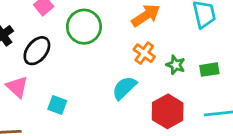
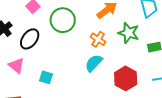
orange cross: (144, 53) -> (98, 39), moved
green star: (176, 65) -> (129, 33), moved, size x1.5

